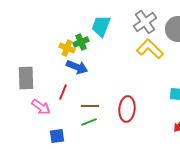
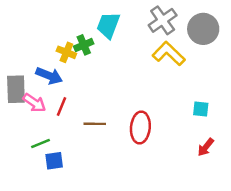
blue arrow: (77, 67) -> (49, 76), moved
pink arrow: (41, 107) -> (34, 103), moved
green line: (89, 122) -> (41, 144), moved

